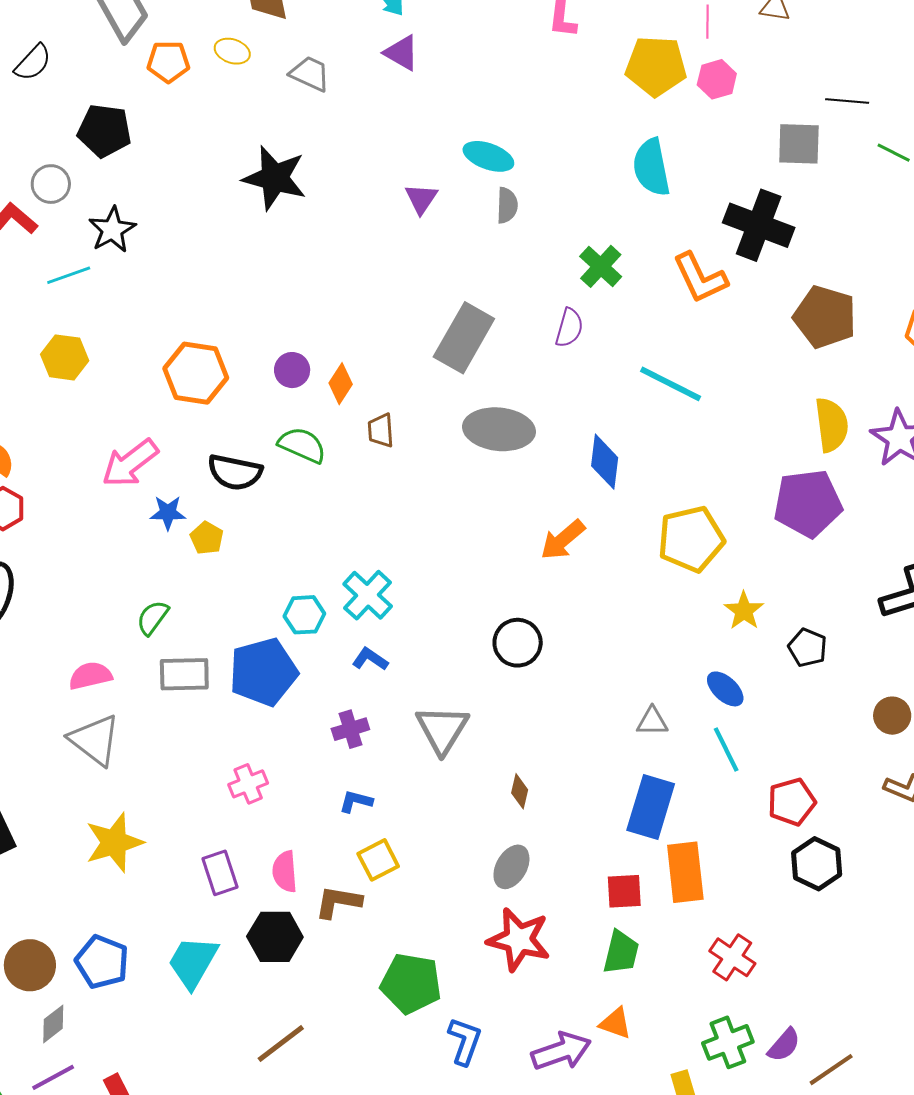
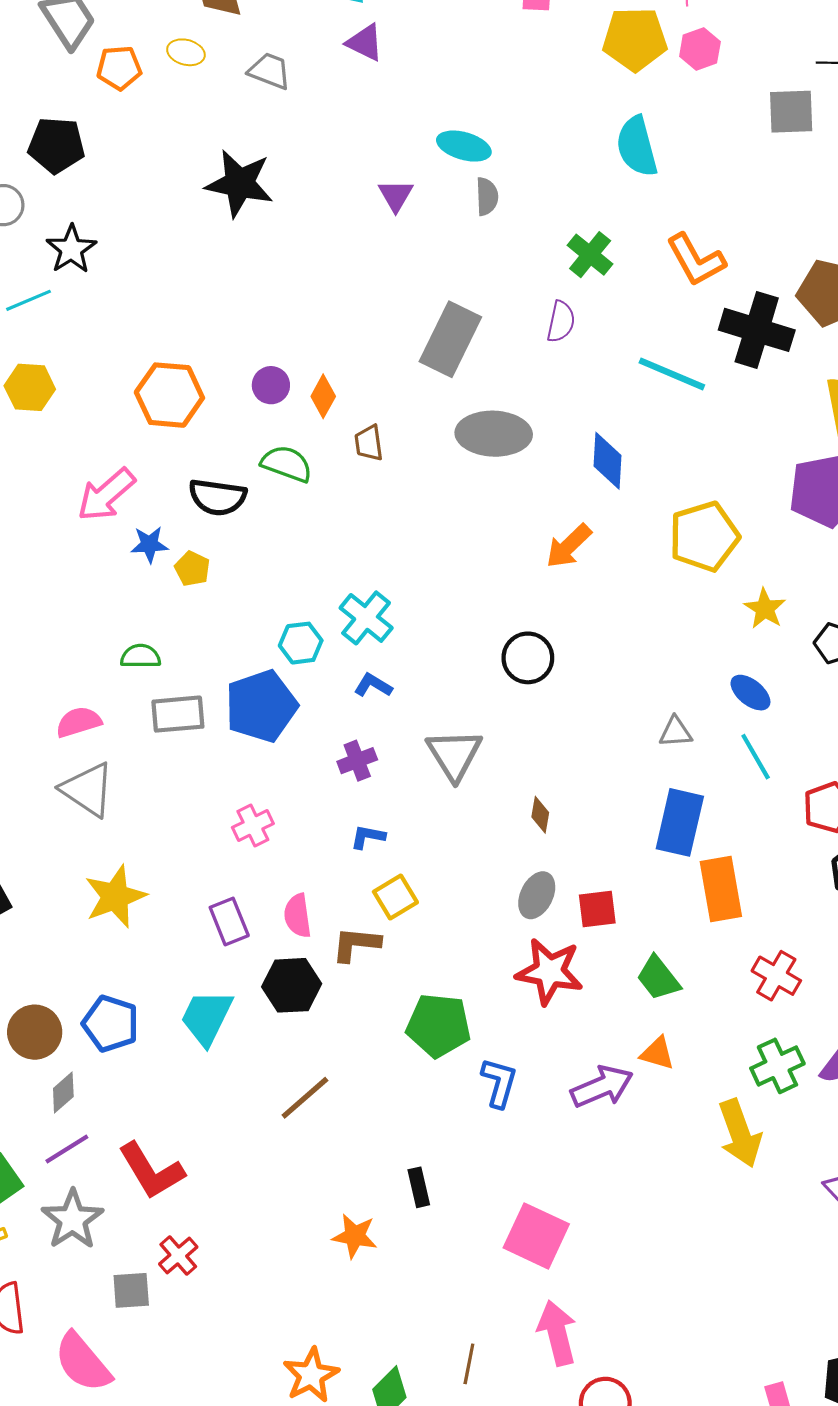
black cross: (759, 225) -> (757, 330), moved
green semicircle: (153, 618) -> (141, 656), turned 57
red square: (624, 891) -> (597, 909), moved
green trapezoid: (621, 952) -> (658, 978), turned 132

